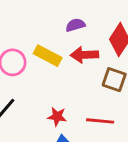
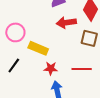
yellow rectangle: (48, 56) -> (38, 48), moved

